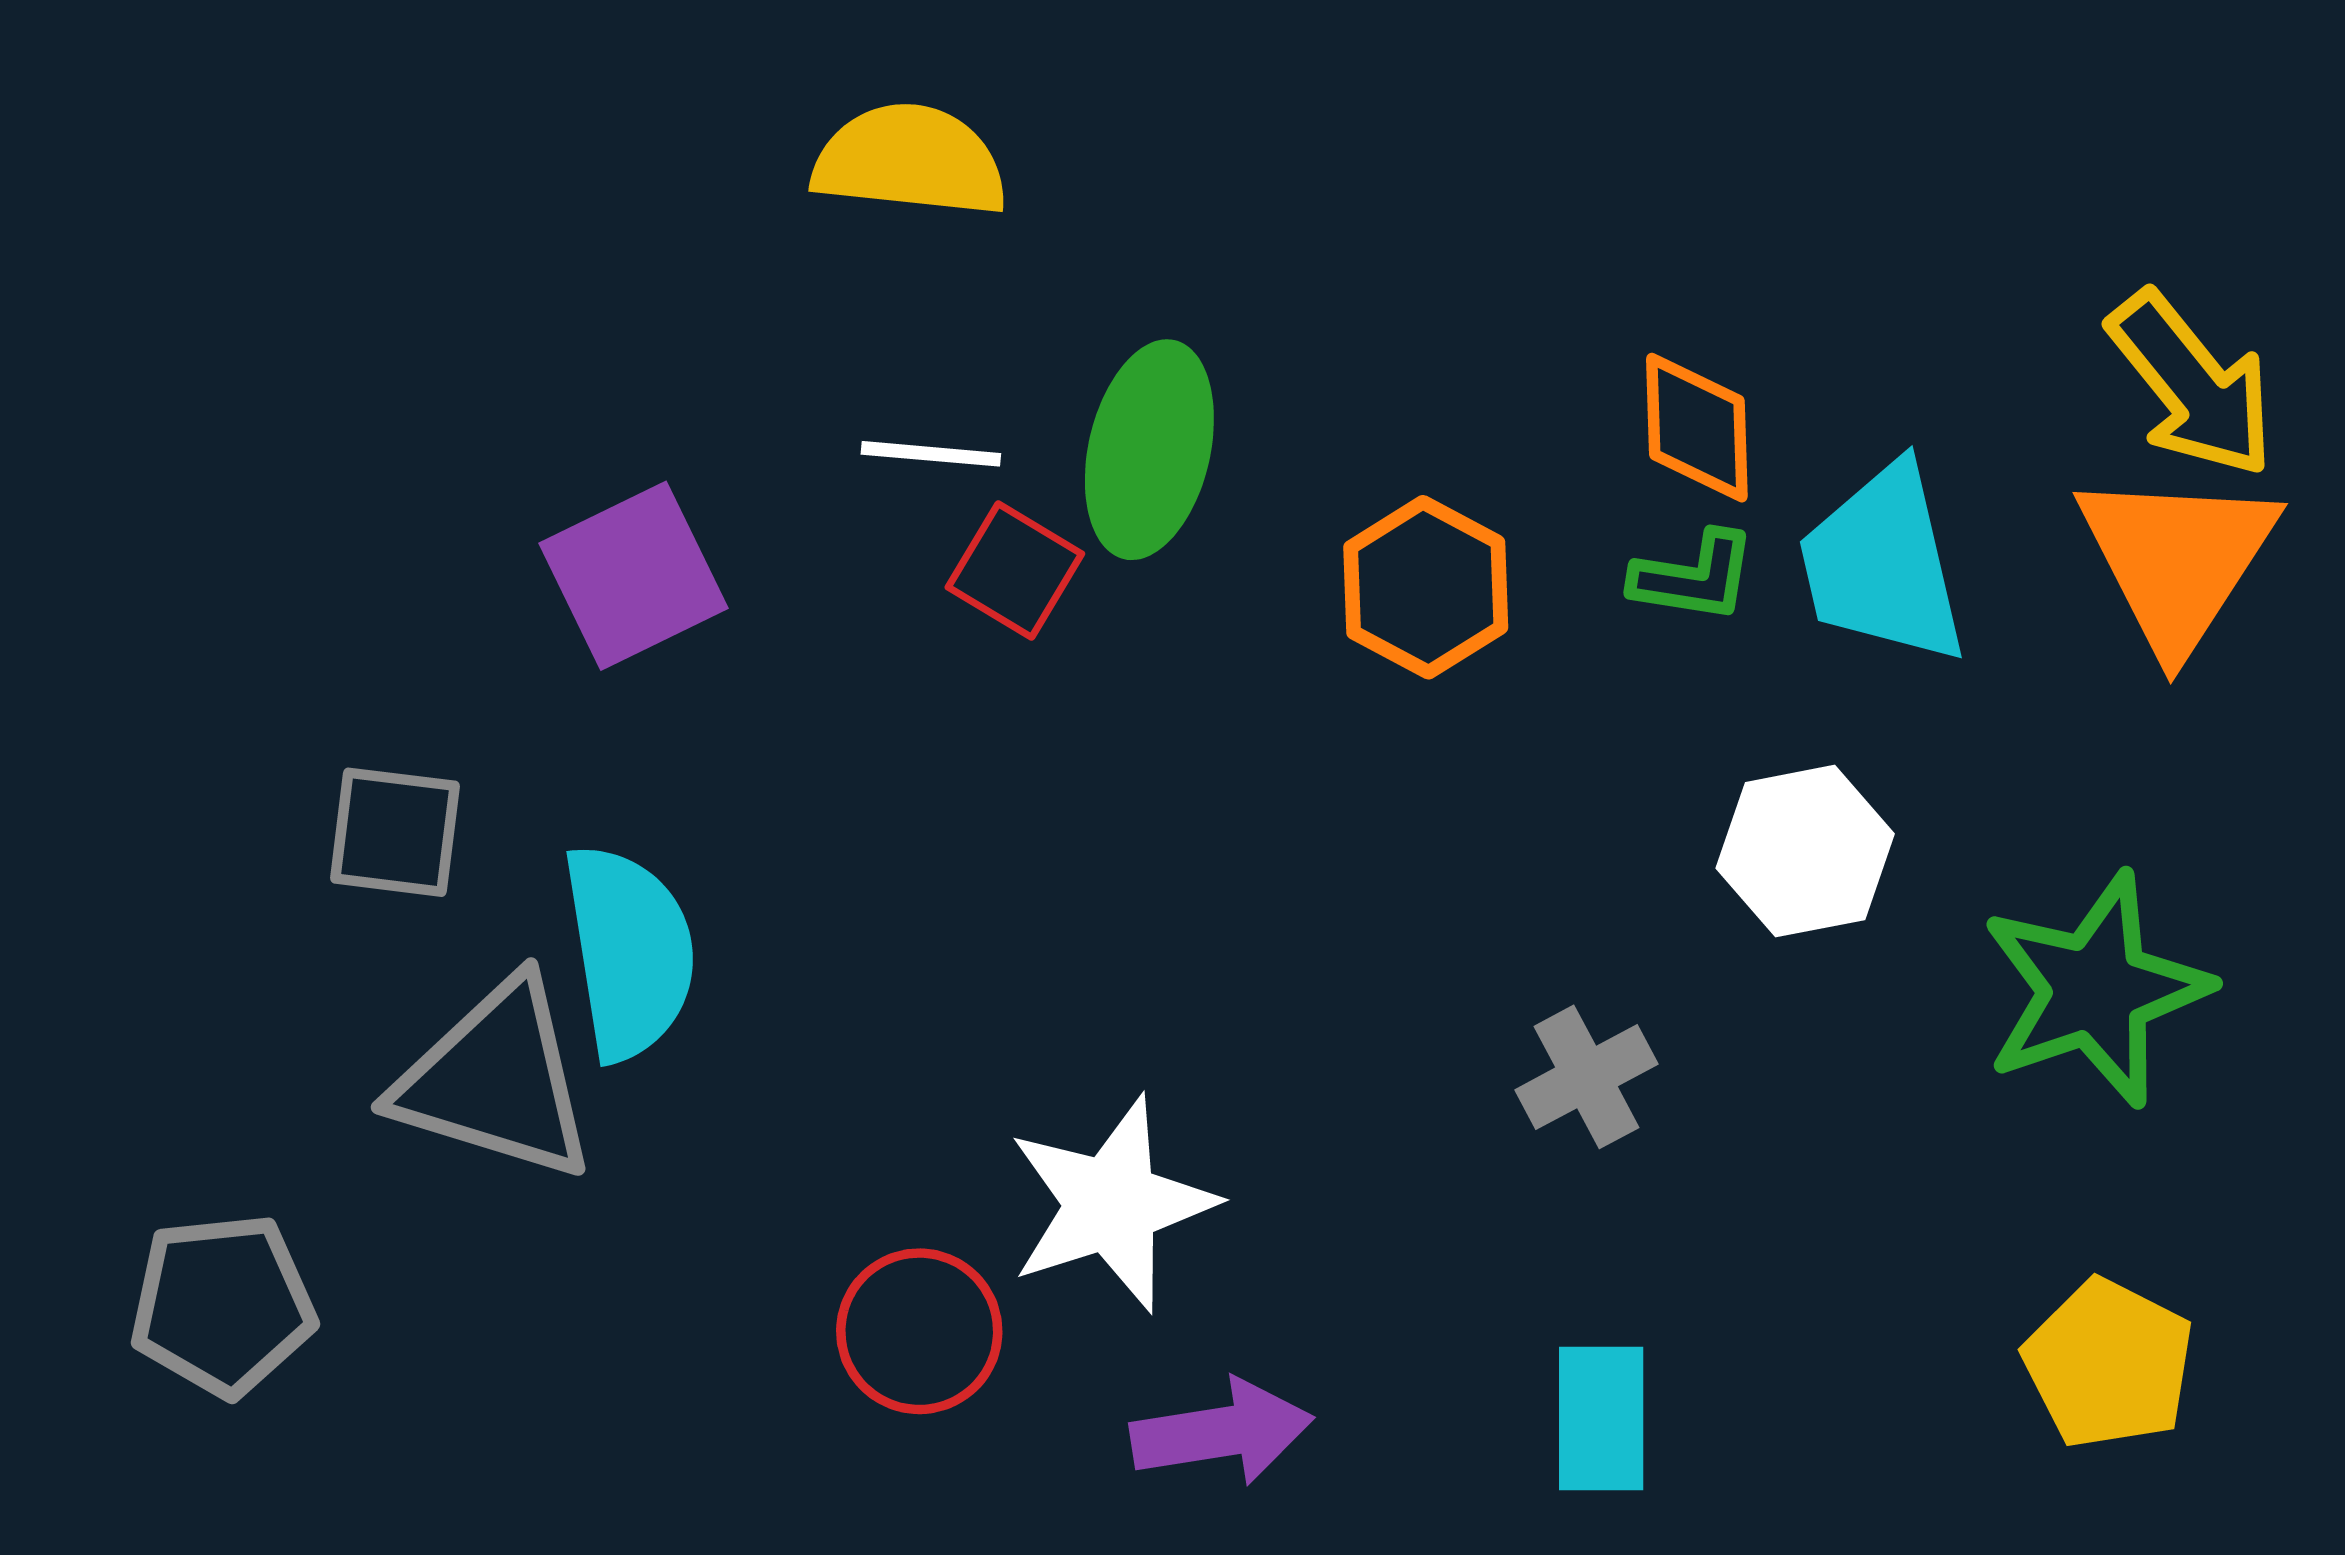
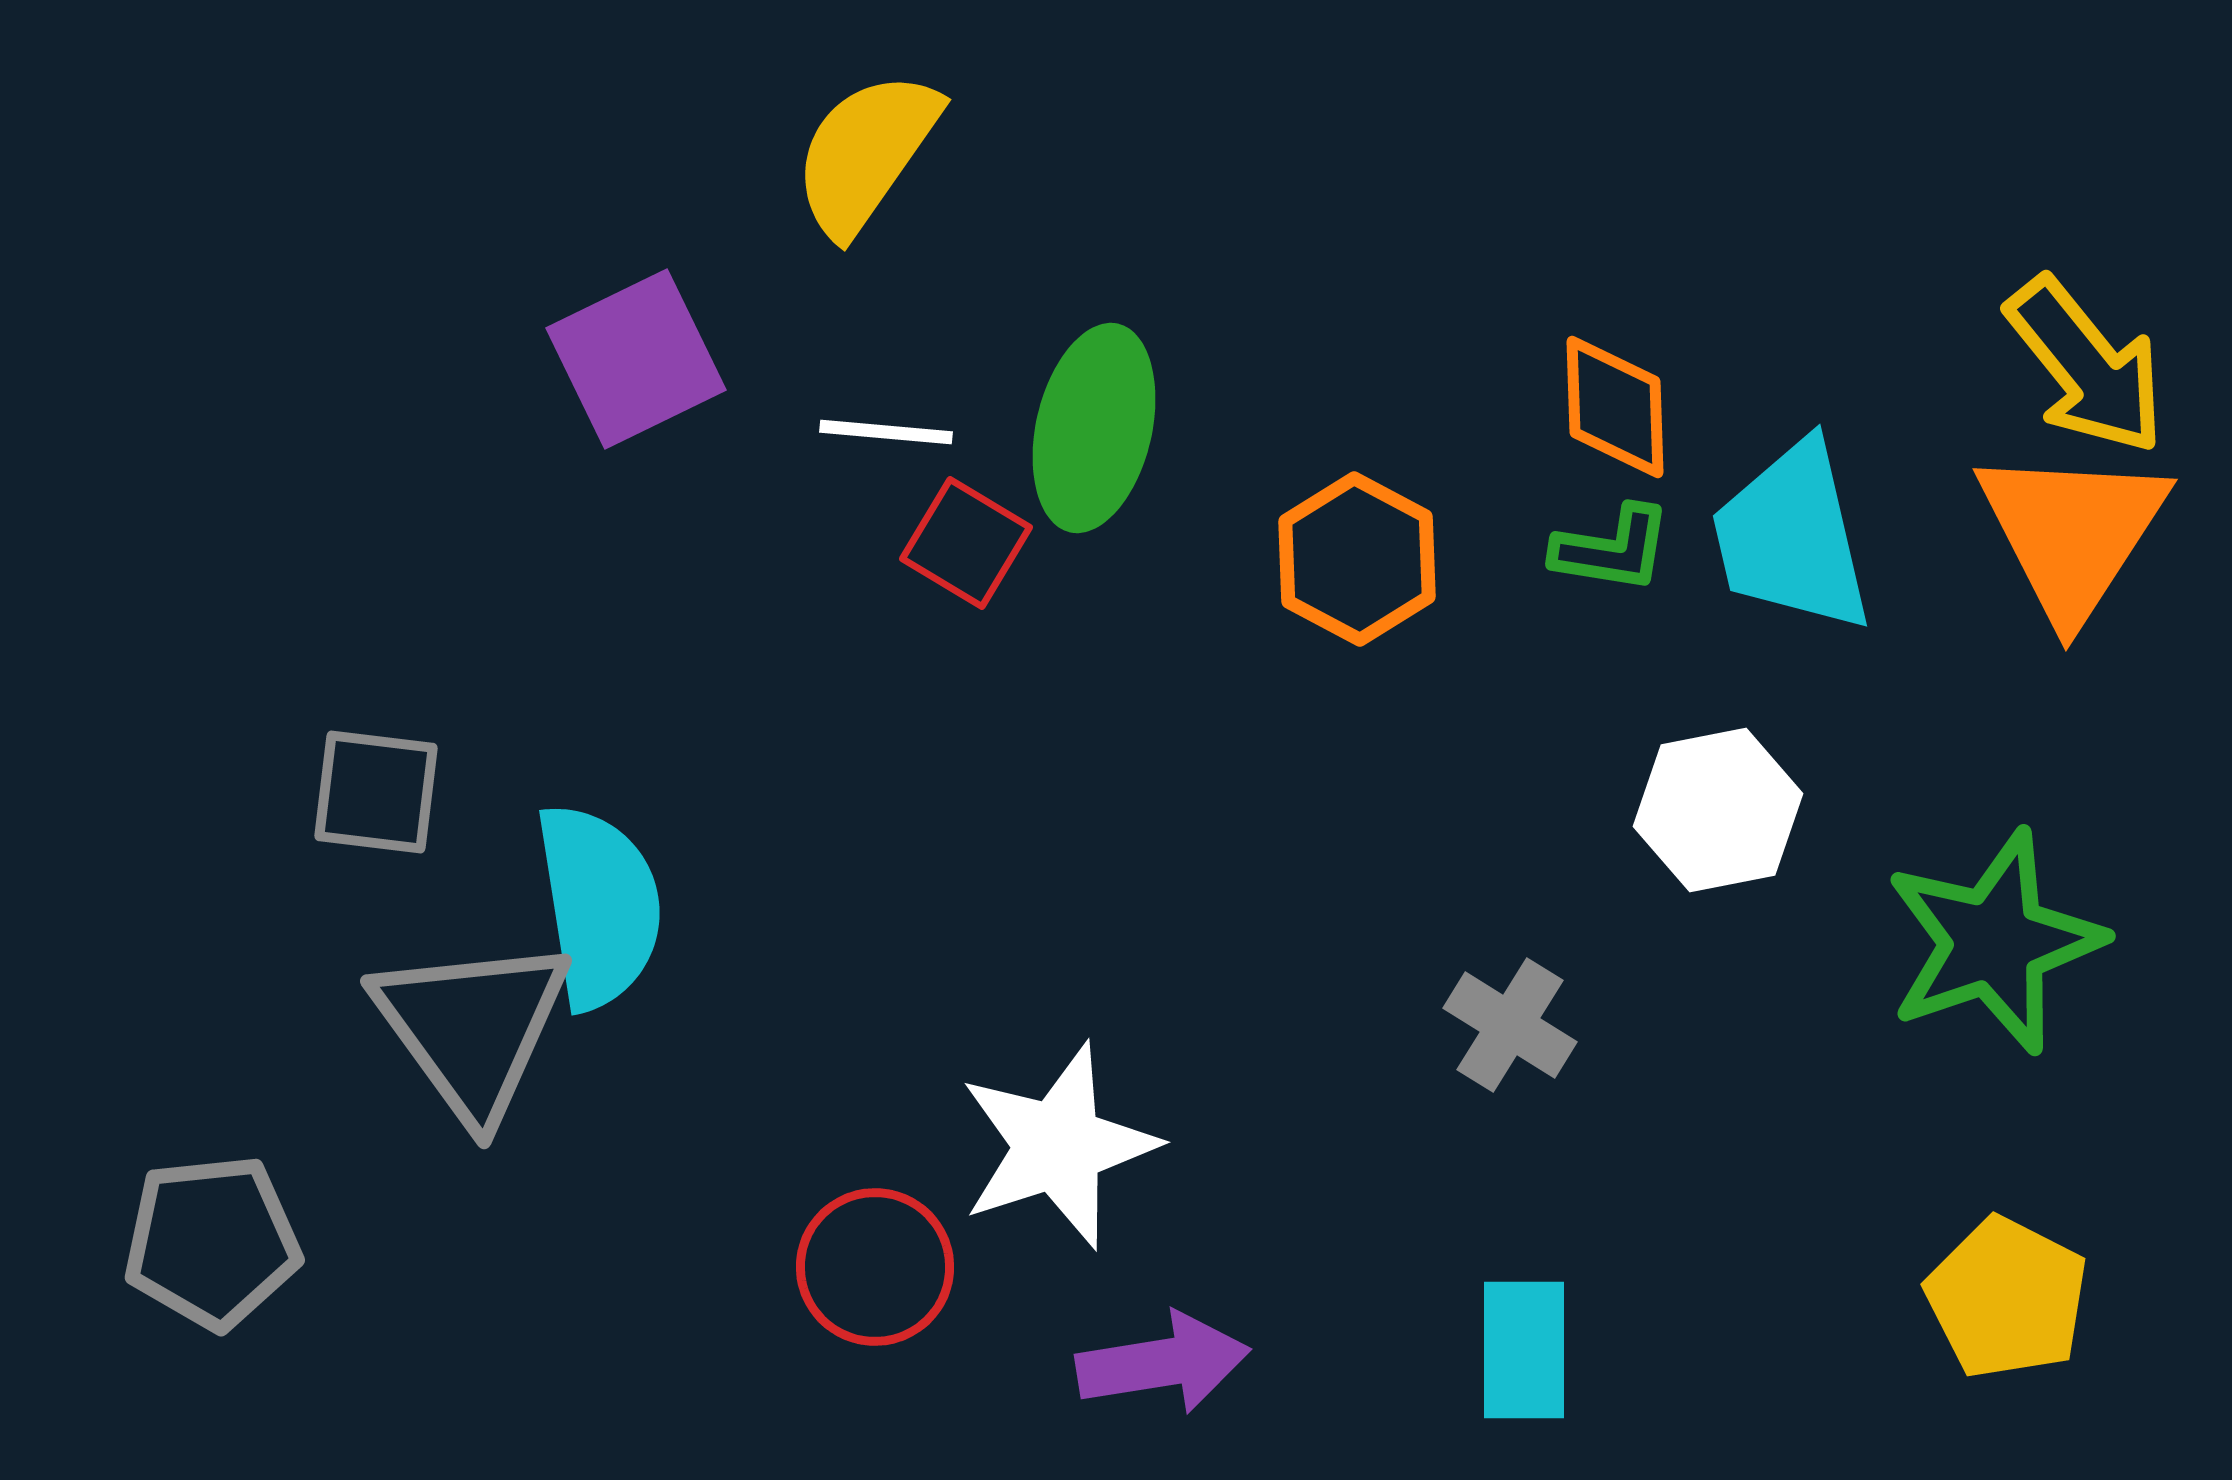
yellow semicircle: (910, 161) -> (866, 153), turned -61
purple square: (633, 576) -> (636, 359), moved
gray cross: (1587, 1077) -> (1510, 1025), turned -30
gray triangle: (496, 1080) -> (472, 1028), turned 37

